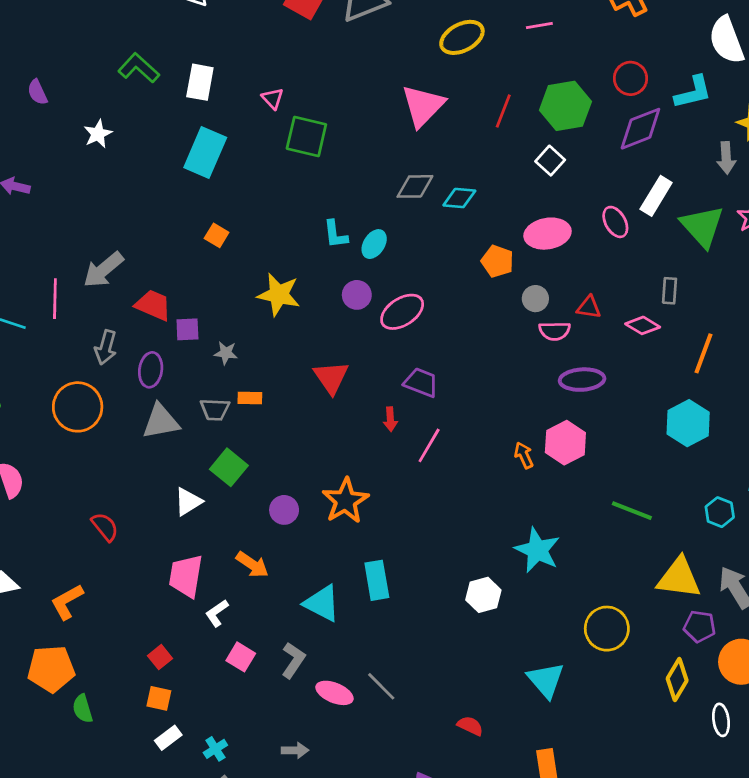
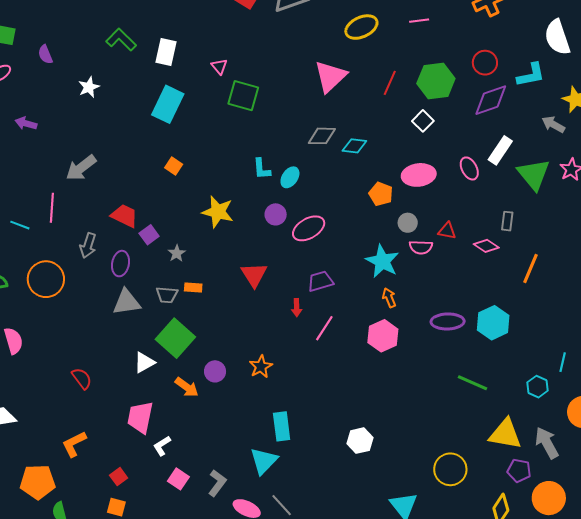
gray arrow: (726, 158) -> (553, 124), turned 120
gray arrow: (103, 270) -> (81, 168), moved
purple square: (187, 329) -> (149, 235), turned -36
gray star: (226, 353) -> (177, 253), turned 30
purple ellipse: (582, 380) -> (448, 321), moved
purple trapezoid: (421, 382) -> (320, 281), turned -40
orange circle: (78, 407) -> (46, 279), moved
cyan hexagon: (688, 423) -> (493, 323), moved
pink hexagon: (565, 443) -> (383, 336), moved
orange arrow: (524, 455) -> (389, 298), moved
green square: (229, 467) -> (175, 338), size x1.4
orange star: (345, 501) -> (261, 367), size x0.7
cyan star: (537, 550) -> (382, 261), moved
orange arrow: (252, 565) -> (187, 387), moved
orange L-shape: (67, 602) -> (74, 444), moved
cyan triangle: (322, 603) -> (264, 461), moved, turned 44

